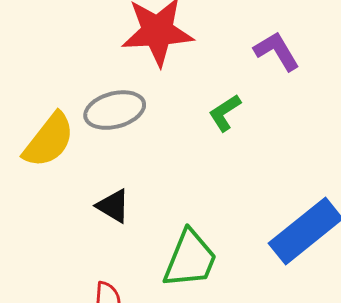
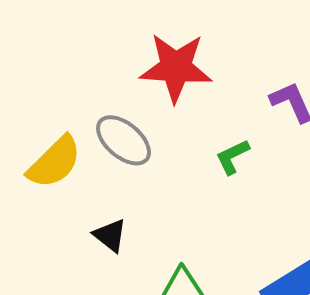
gray ellipse: (115, 110) -> (124, 140), turned 48

